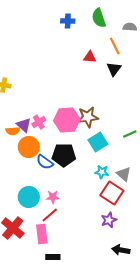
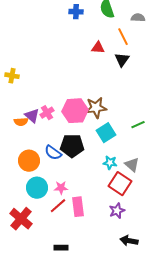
orange circle: (29, 147) -> (29, 161), moved
pink rectangle: (42, 234) -> (78, 207), moved

